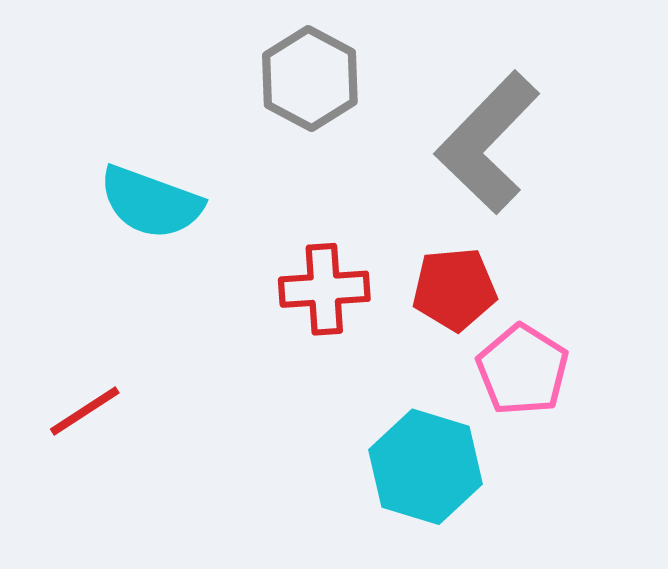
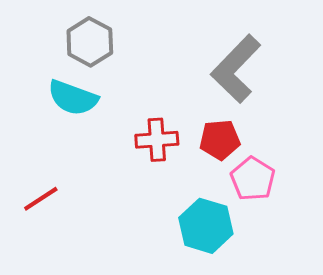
gray hexagon: (310, 78) -> (90, 42), moved

